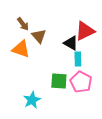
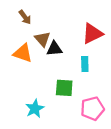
brown arrow: (23, 24) -> (25, 17), moved
black triangle: (71, 43) -> (54, 49), moved, turned -35
pink pentagon: (81, 82) -> (92, 109), moved, turned 30

